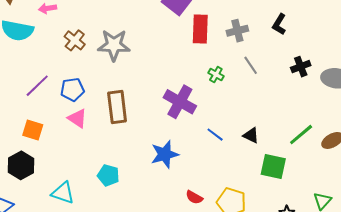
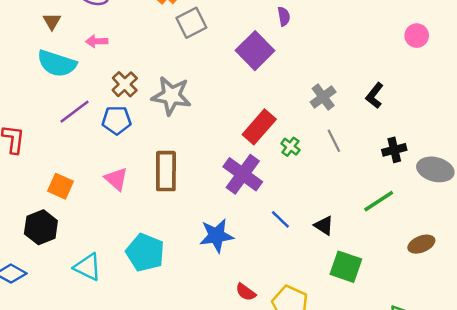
red rectangle: (200, 29) -> (259, 127), moved, turned 32
gray cross: (237, 31) -> (323, 97), turned -30
purple line: (37, 86) -> (75, 112), moved
blue pentagon: (72, 90) -> (117, 120), moved
green line: (301, 135) -> (379, 201), moved
cyan pentagon: (108, 175) -> (145, 252), size x1.4

